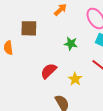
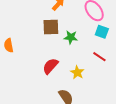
brown square: (29, 28) -> (51, 27), moved

